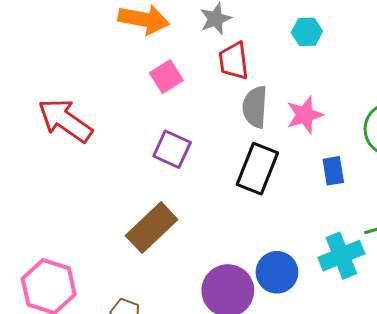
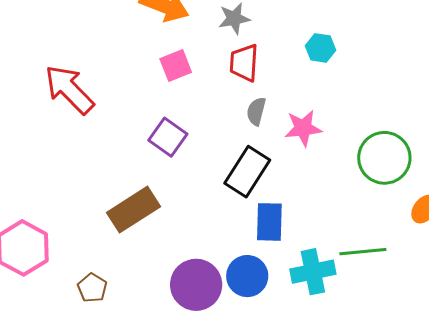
gray semicircle: (255, 107) -> (256, 111), size x0.7
blue rectangle: (333, 171) -> (269, 222), moved, size x1.4

